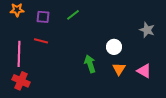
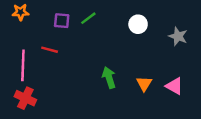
purple square: (43, 17) -> (62, 21), moved
white circle: (114, 47) -> (138, 24), moved

